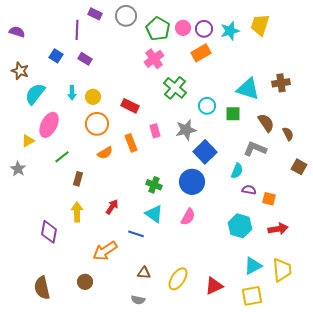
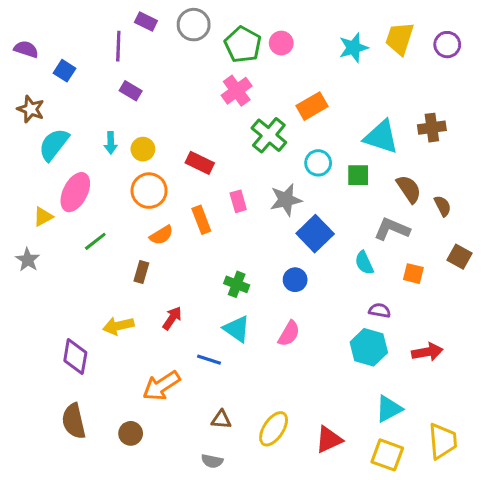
purple circle: (204, 29) -> (447, 45), moved
orange rectangle: (201, 53) -> (312, 106), moved
blue square: (56, 56) -> (65, 71), moved
cyan semicircle: (237, 171) -> (364, 263), turned 133
brown rectangle: (78, 179) -> (141, 272), moved
blue circle: (192, 182) -> (295, 280), size x0.6
purple semicircle: (249, 190) -> (380, 310), moved
orange square: (269, 199) -> (413, 274), moved
yellow arrow: (77, 212) -> (118, 326), turned -102
yellow trapezoid: (282, 270) -> (443, 441), moved
brown semicircle: (42, 288) -> (74, 421), moved
yellow square: (252, 296) -> (387, 455), turned 30

